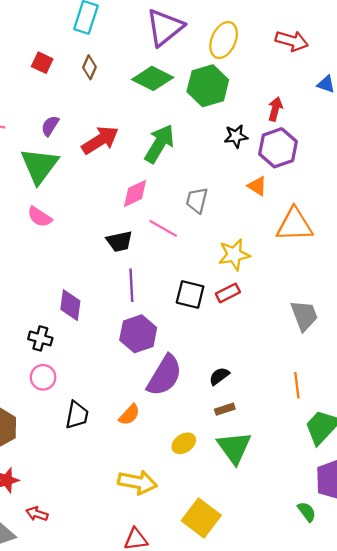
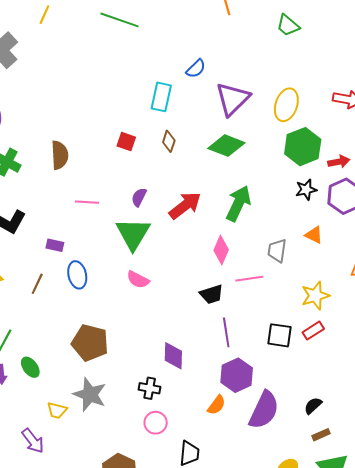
green hexagon: (208, 86) -> (303, 147), moved
red arrow: (275, 109) -> (339, 162), turned 70
orange triangle: (257, 186) -> (314, 235), moved
pink diamond: (135, 193) -> (221, 250), turned -36
pink line: (163, 228) -> (249, 279), turned -32
orange semicircle: (129, 415) -> (216, 405), moved

